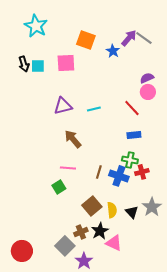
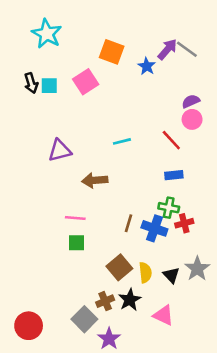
pink square: (66, 63) -> (86, 82), turned -30
purple triangle: (63, 106) -> (60, 151), moved
brown arrow: (73, 139) -> (95, 180), turned -54
pink line: (68, 168) -> (75, 218), moved
green square: (59, 187) -> (77, 243), turned 32
pink triangle: (114, 243) -> (164, 315), moved

